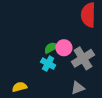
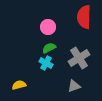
pink circle: (64, 48) -> (48, 27), moved

